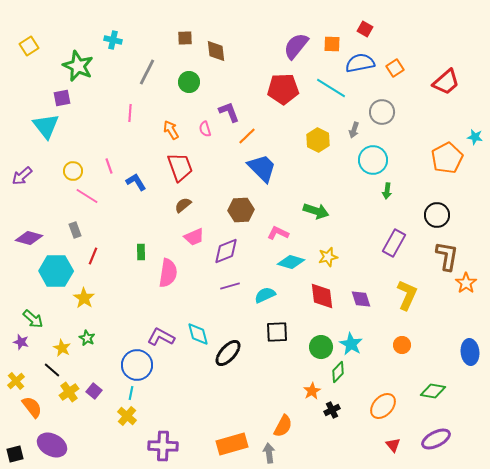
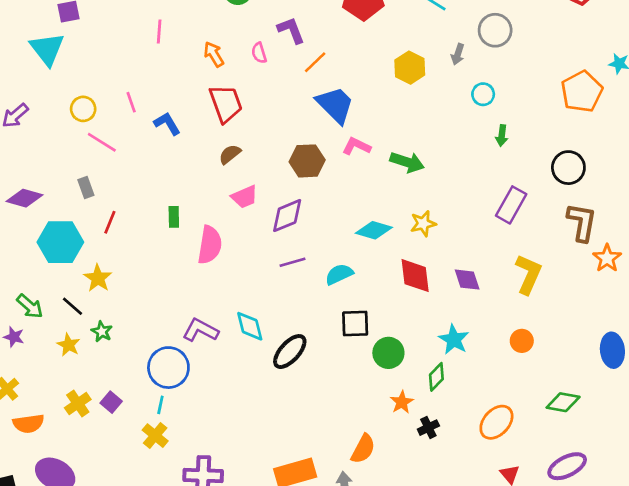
cyan circle: (373, 160) -> (483, 94), size x0.6
pink L-shape: (278, 233) -> (356, 146), moved
green circle: (321, 347) -> (388, 353), moved
black line: (52, 370) -> (72, 306), moved
orange semicircle: (32, 407) -> (28, 424), turned 120

